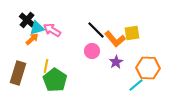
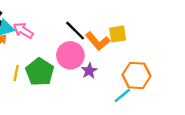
pink circle: (92, 51) -> (70, 55), size x1.5
purple star: (116, 62) -> (89, 71), moved
green pentagon: (55, 80) -> (40, 72), moved

